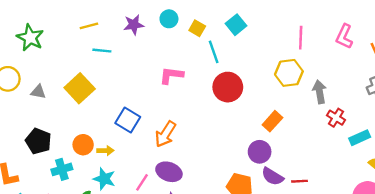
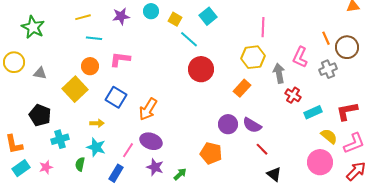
pink L-shape: (344, 36) -> (300, 57), moved
cyan line: (214, 52) -> (189, 39), turned -30
pink L-shape: (171, 75) -> (120, 59), moved
yellow square: (80, 88) -> (75, 89), moved
orange rectangle: (272, 121) -> (242, 88), moved
orange circle: (83, 145) -> (90, 66), moved
purple semicircle: (272, 176) -> (252, 125), moved
red line: (300, 181) -> (262, 149), turned 48

